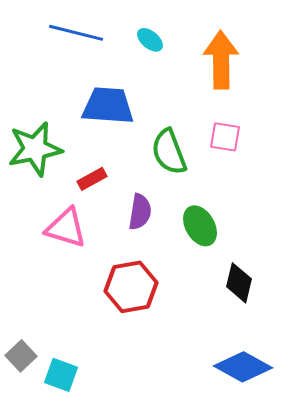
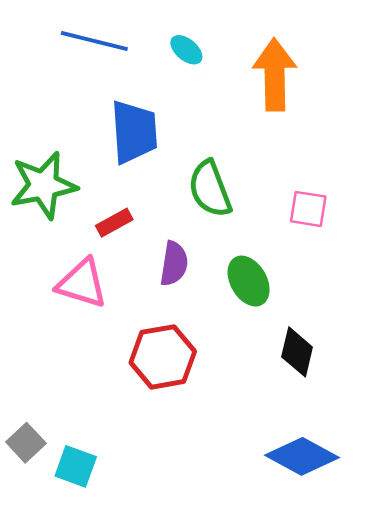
blue trapezoid: (108, 106) -> (134, 132), turned 82
pink square: (225, 137) -> (308, 209), moved

